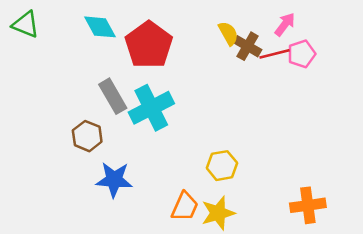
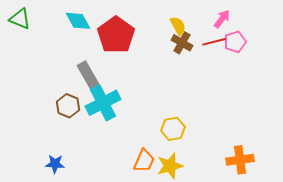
brown cross: (248, 46) -> (182, 43), moved
cyan cross: (151, 108) -> (103, 103), moved
blue star: (114, 180) -> (55, 164), moved, size x0.7

